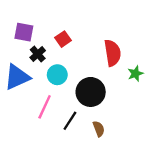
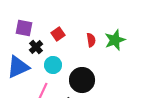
red semicircle: (112, 53) -> (91, 40), moved, size x0.6
green star: (135, 74) -> (115, 40), moved, size x1.5

